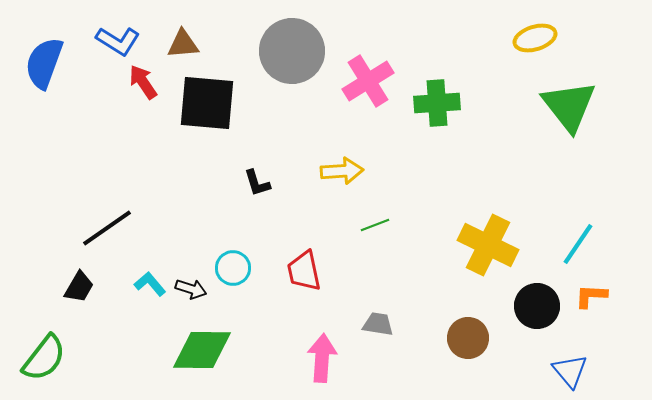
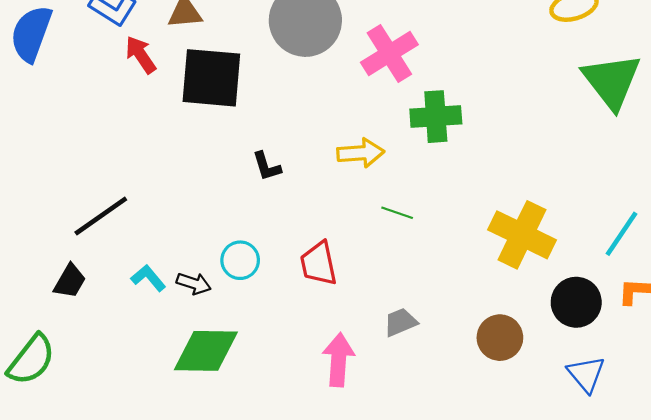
green cross: (437, 103) -> (436, 117), moved
green line: (375, 225) -> (397, 213), turned 40
gray trapezoid: (378, 324) -> (400, 322), turned -32
blue triangle: (570, 371) -> (586, 374), moved

